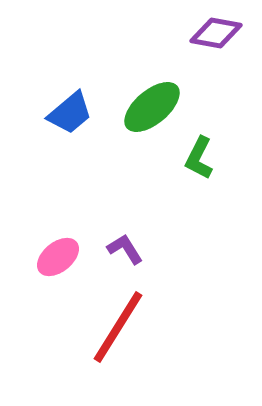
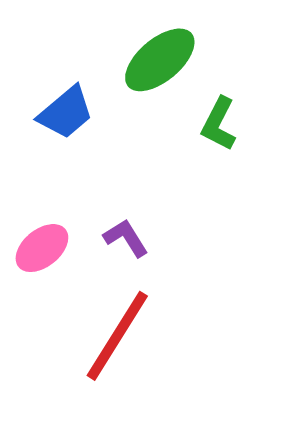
blue trapezoid: (70, 113) -> (66, 113), moved

